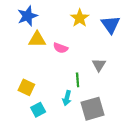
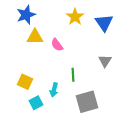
pink semicircle: (61, 48) -> (57, 45), turned 32
gray triangle: (99, 65) -> (105, 61), moved
cyan arrow: (67, 98) -> (54, 90), moved

